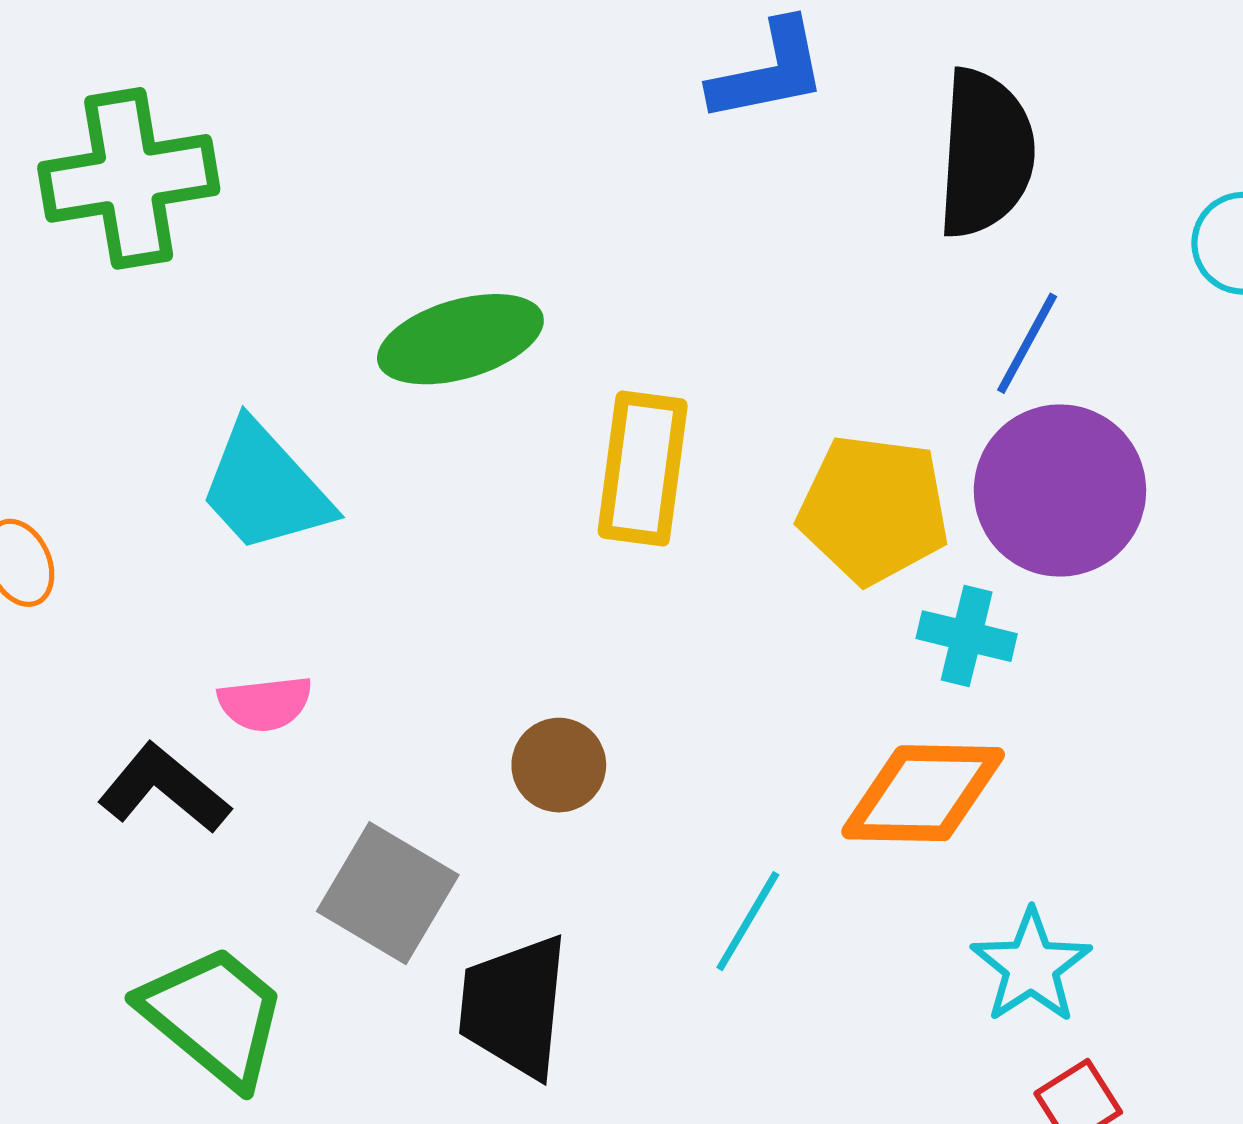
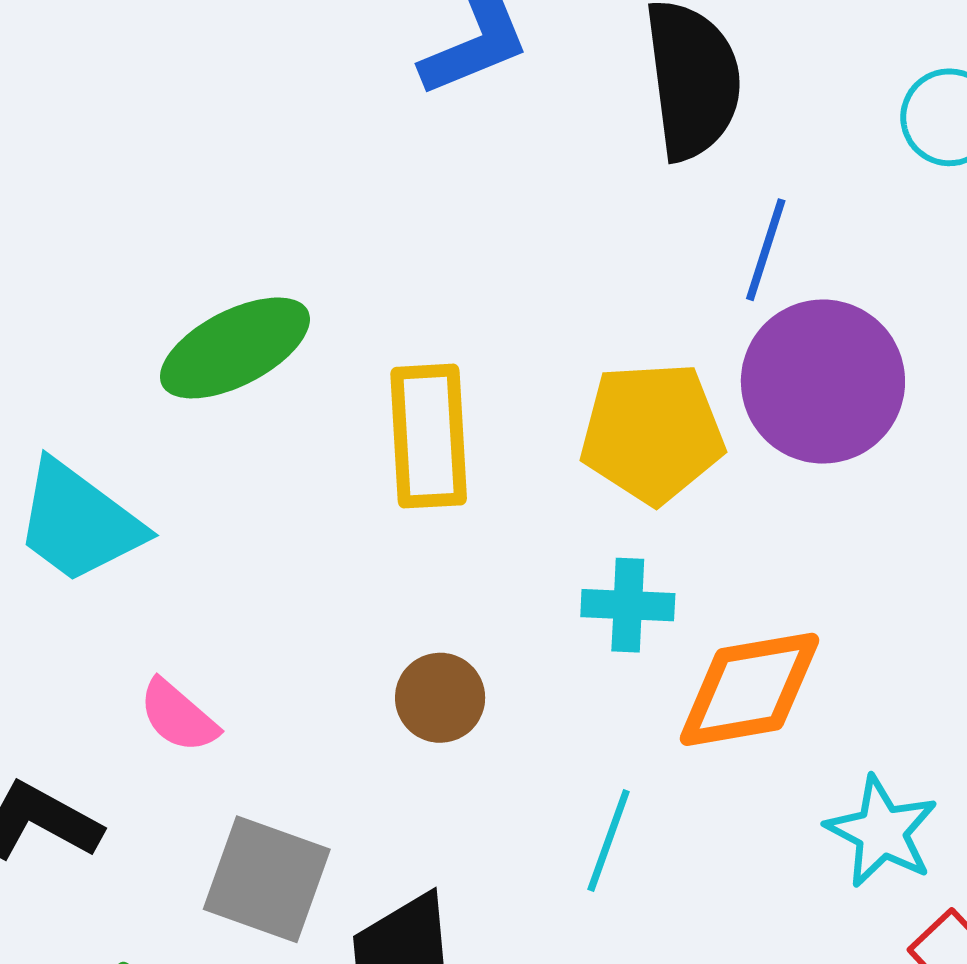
cyan cross: (967, 636) -> (628, 605), moved
pink semicircle: (265, 703) -> (178, 716), moved, turned 58
brown circle: (559, 765) -> (440, 698), moved

